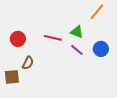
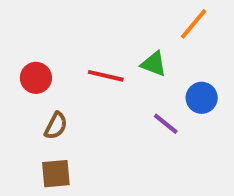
purple line: (77, 50) -> (166, 124), moved
brown square: (12, 77) -> (56, 174), moved

